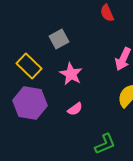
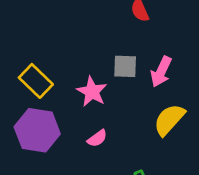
gray square: (59, 39) -> (125, 66), moved, turned 30

